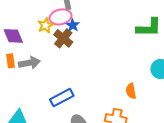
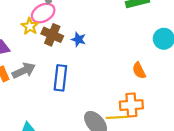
blue star: (73, 25) -> (79, 39), moved
blue rectangle: (62, 98) -> (60, 78), moved, turned -40

